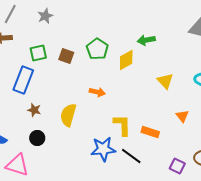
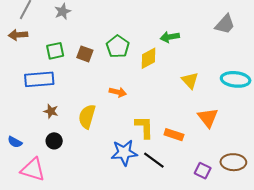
blue rectangle: (23, 80) -> (39, 79), turned 64
orange triangle: (182, 116) -> (208, 118), size x1.5

